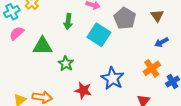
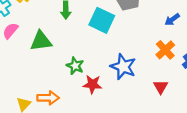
green star: (66, 63) -> (75, 66), moved

